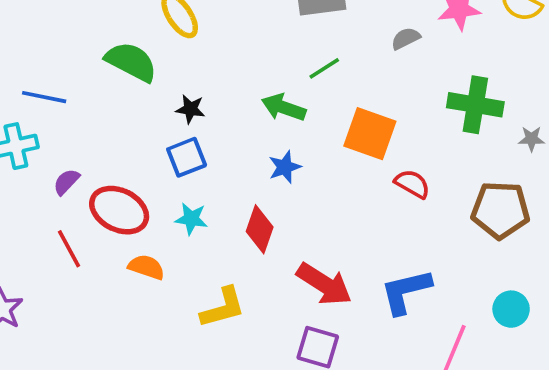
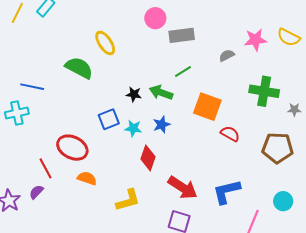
black star: (190, 109) -> (134, 94), moved
purple semicircle: (66, 182) -> (36, 192), moved
cyan star: (191, 219) -> (133, 128), moved

